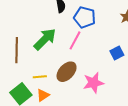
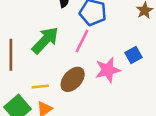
pink star: (93, 83) -> (108, 70), moved

